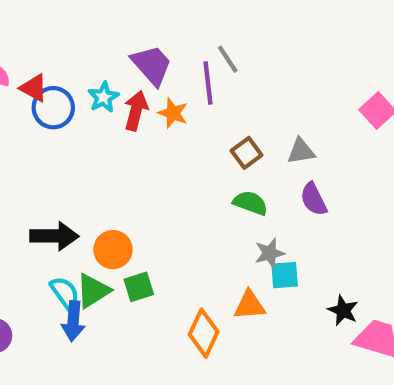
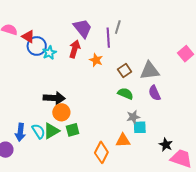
gray line: (228, 59) -> (118, 27), turned 48
cyan star: (103, 97) -> (49, 53), moved
orange star: (173, 113) -> (96, 60), moved
gray triangle: (301, 151) -> (150, 71), size x1.5
black arrow: (54, 236) -> (54, 98), moved
blue arrow: (73, 321) -> (20, 132), moved

